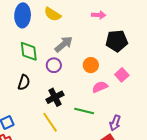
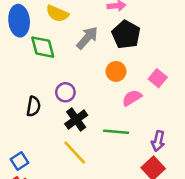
black pentagon: (117, 41) -> (126, 34), moved, turned -30
gray arrow: (64, 44) -> (87, 38), moved
green diamond: (29, 51) -> (43, 47), moved
purple circle: (54, 65) -> (65, 92), moved

